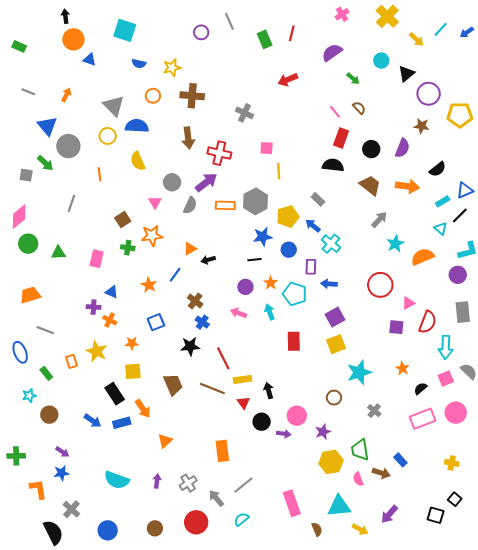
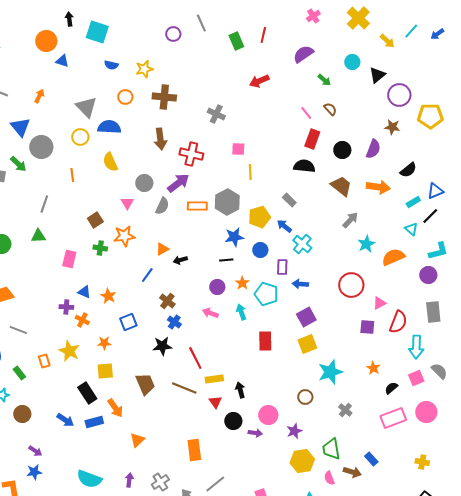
black arrow: (65, 16) -> (69, 19), moved
green triangle: (58, 253) -> (38, 236), moved
orange star: (149, 285) -> (108, 296), moved

